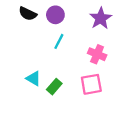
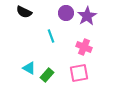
purple circle: (55, 15) -> (66, 13), moved
cyan line: (59, 41) -> (51, 36), turned -48

